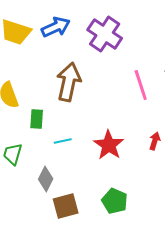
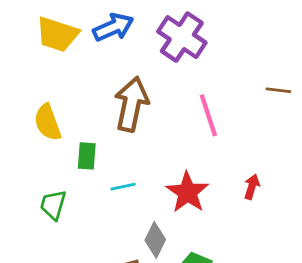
pink line: (141, 85) -> (208, 115), moved
gray diamond: (46, 179) -> (155, 240), moved

